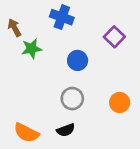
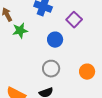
purple square: (114, 37) -> (74, 20), moved

